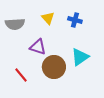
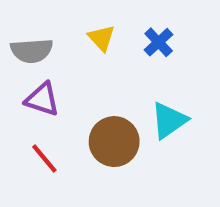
blue cross: (75, 20) -> (159, 42), turned 32
purple triangle: (38, 47) -> (42, 99), moved

